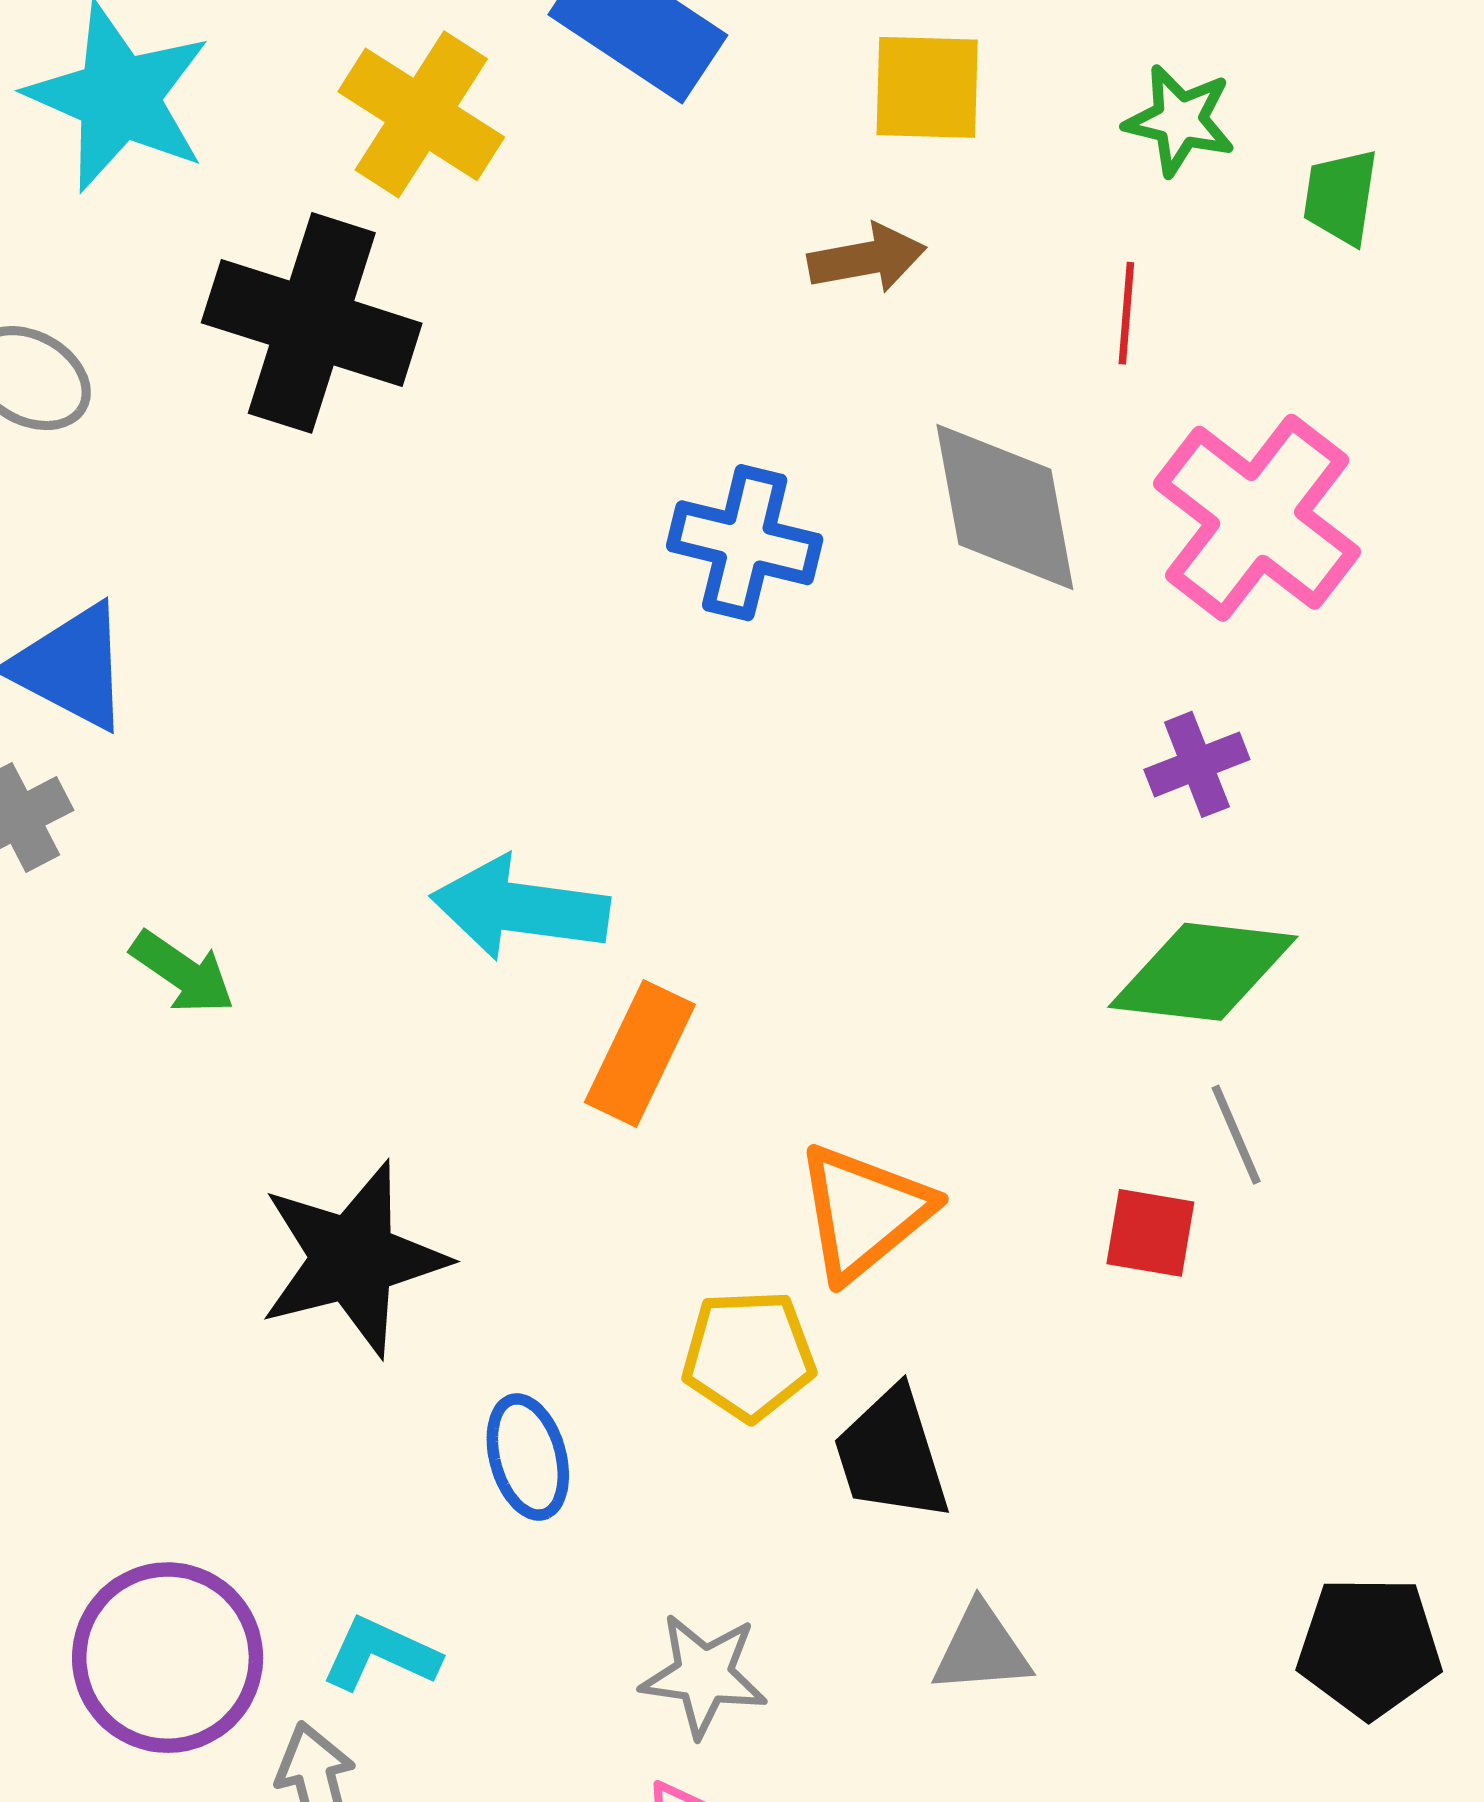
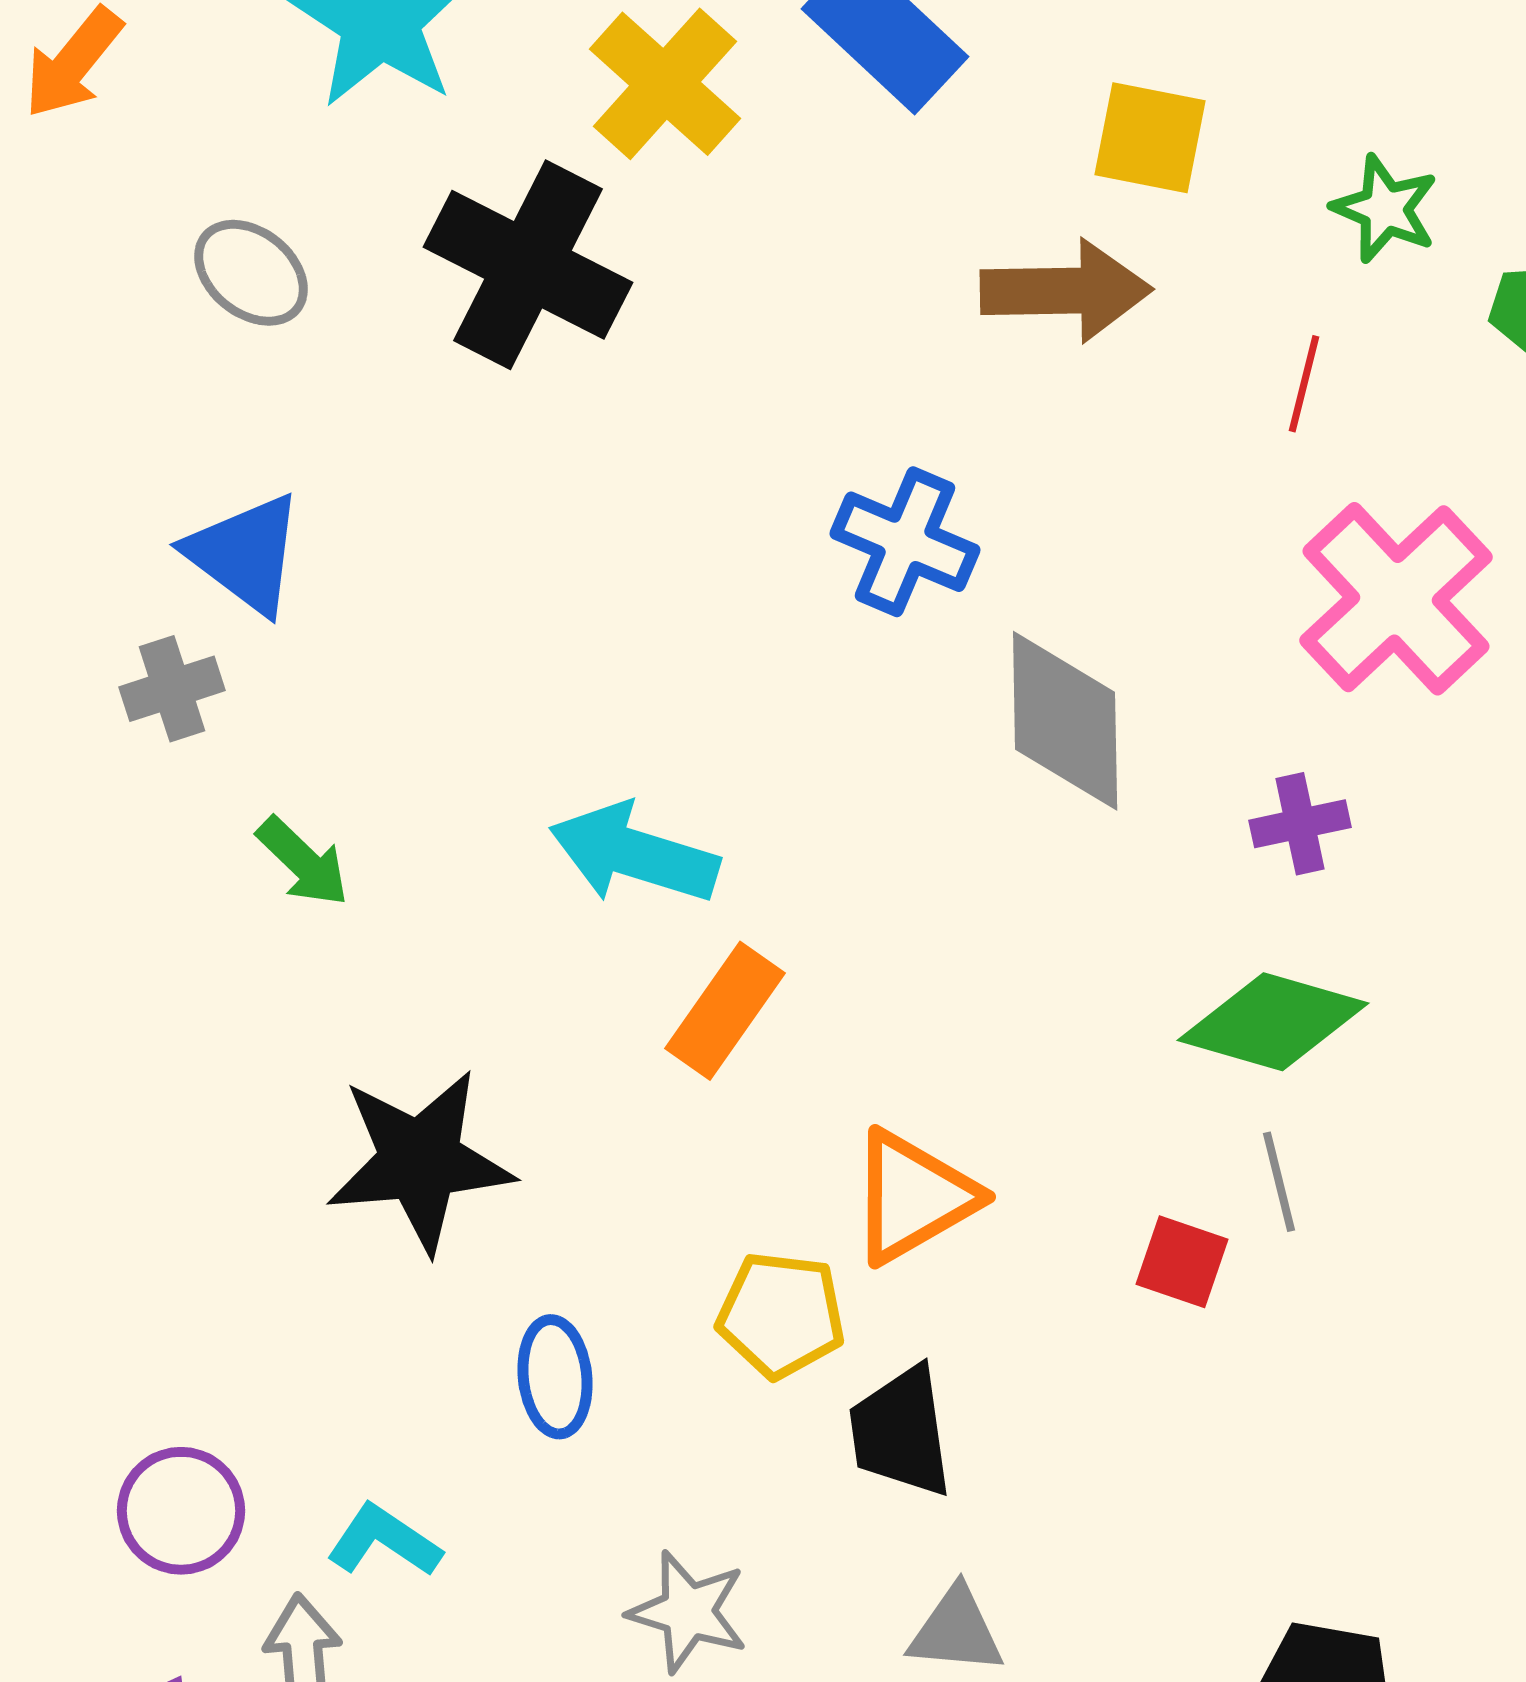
brown arrow: (867, 258) -> (1066, 291), size x1.5
gray diamond: (1005, 507) -> (1065, 721), moved
purple circle: (168, 1658) -> (181, 1511), size x0.7

